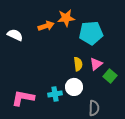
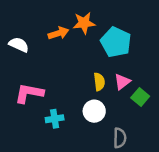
cyan pentagon: (91, 33) -> (116, 42), turned 30
cyan cross: (55, 94) -> (55, 119), moved
pink L-shape: (23, 98) -> (29, 93), moved

